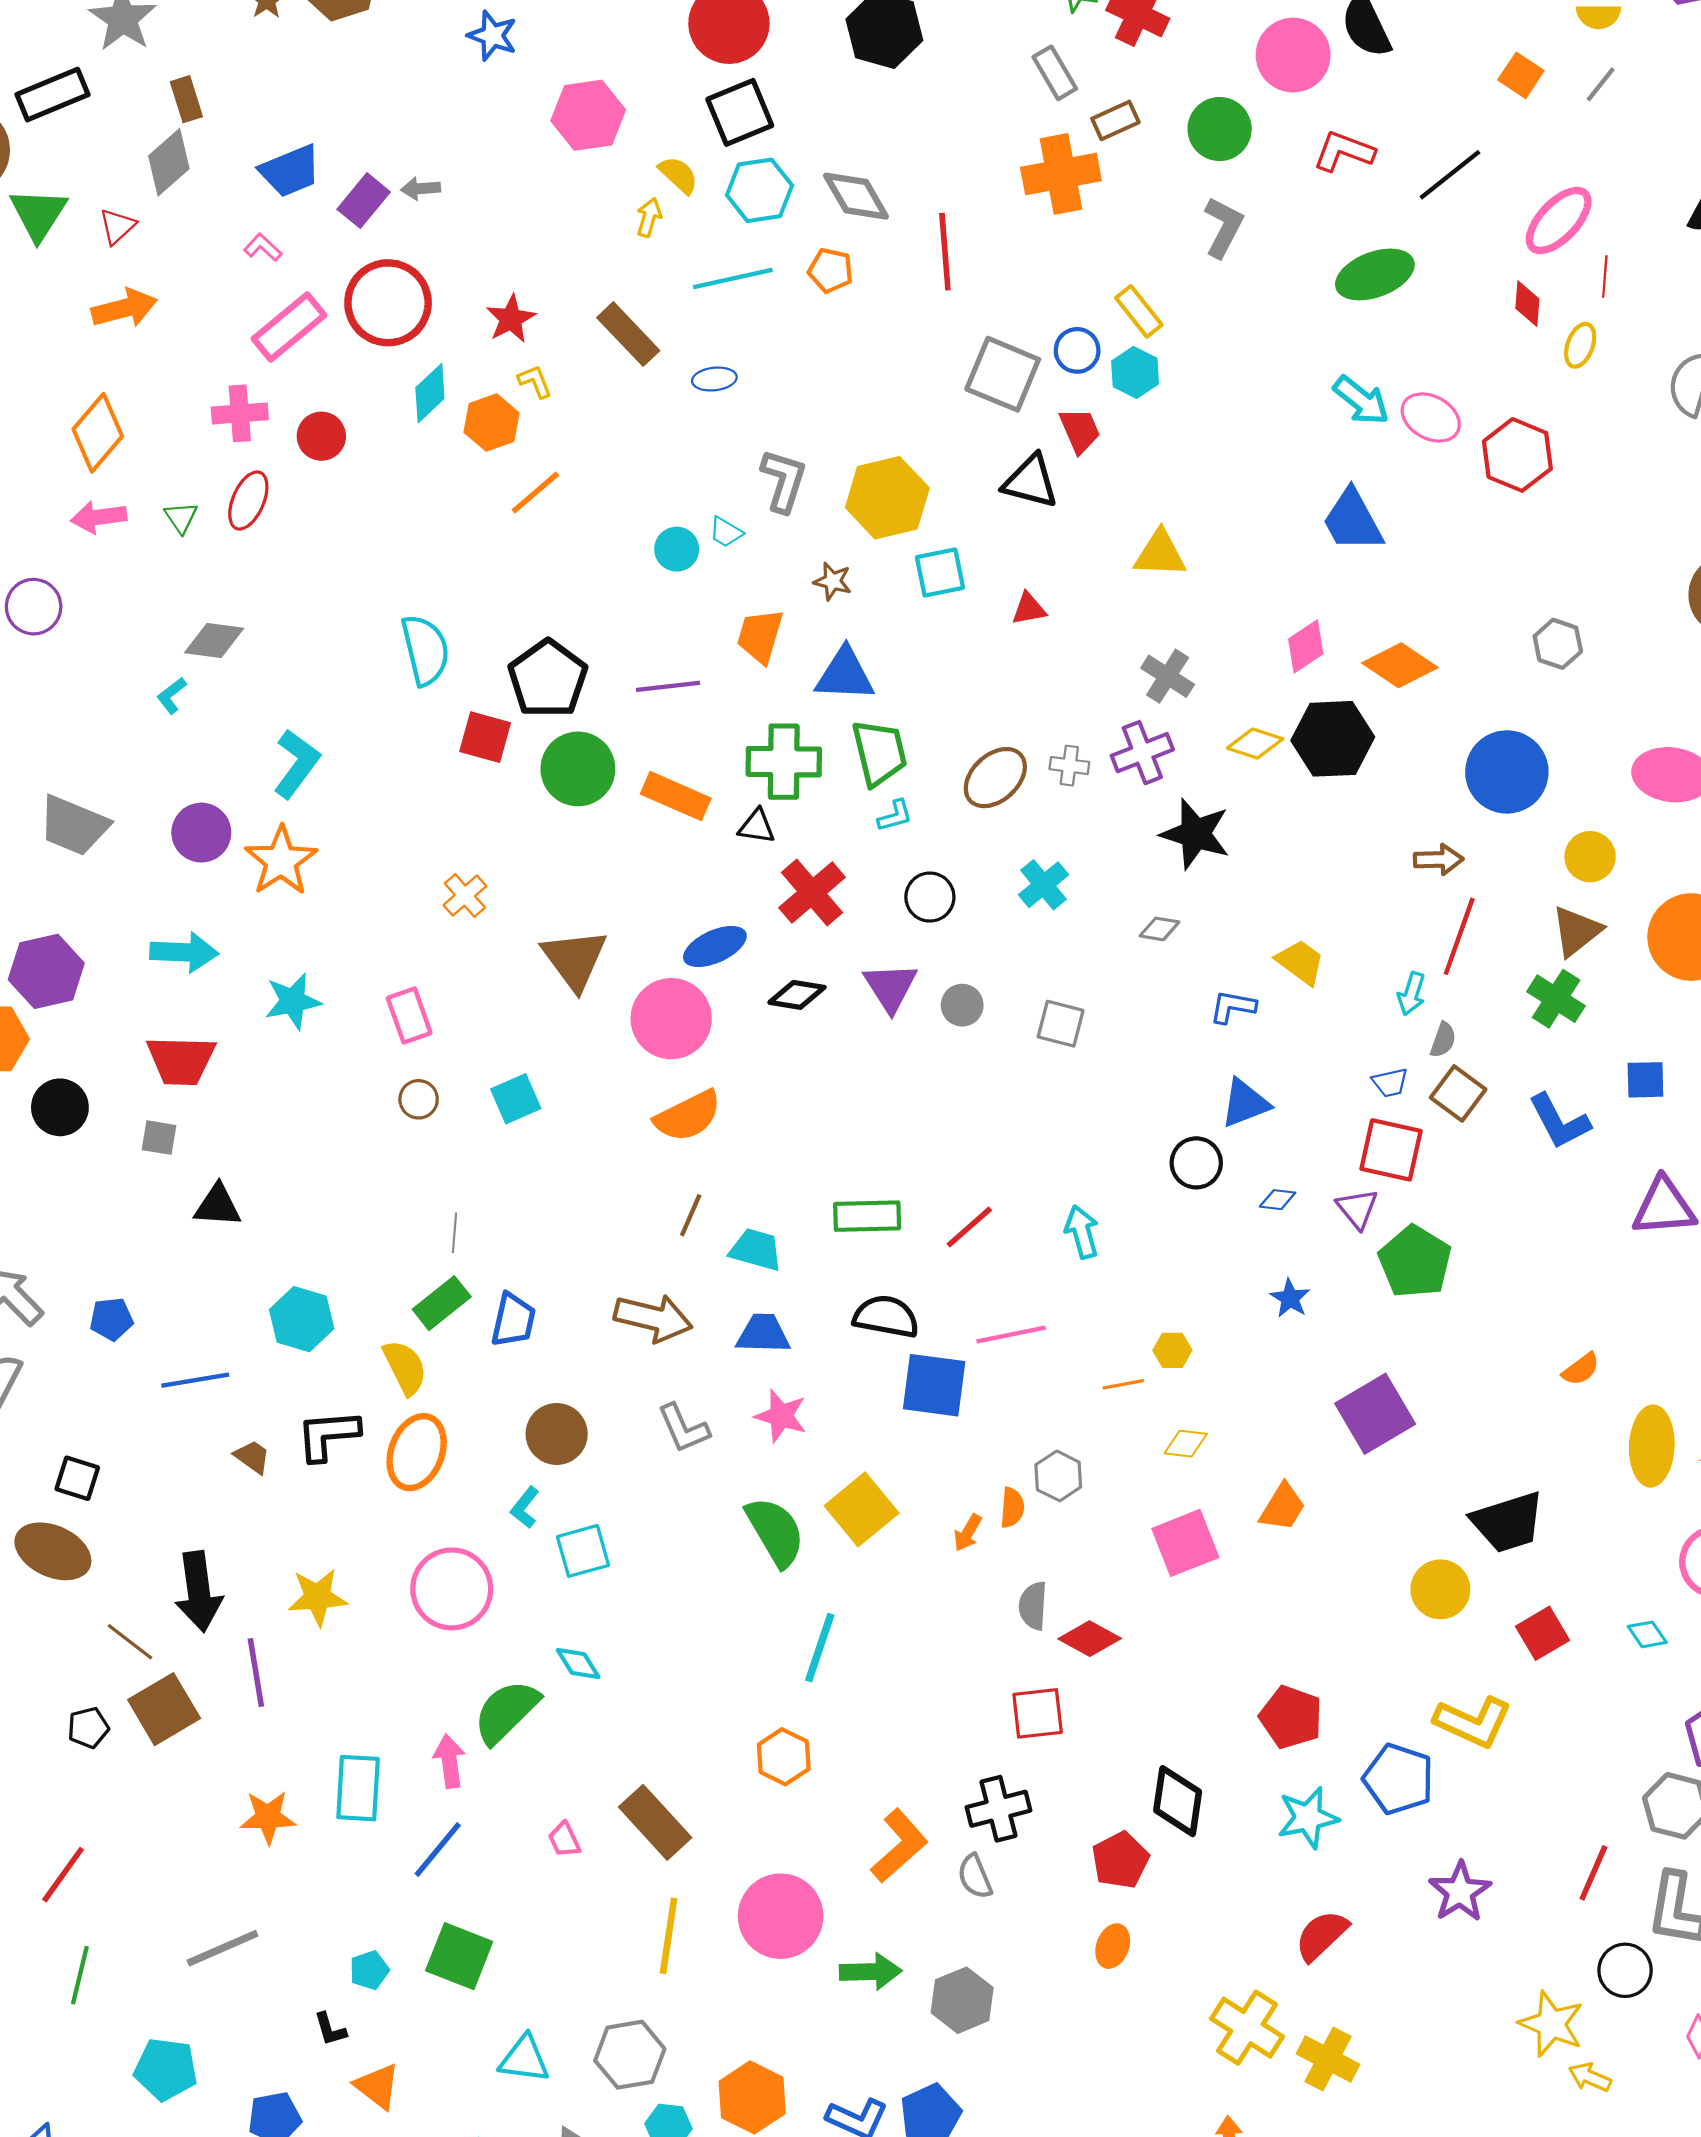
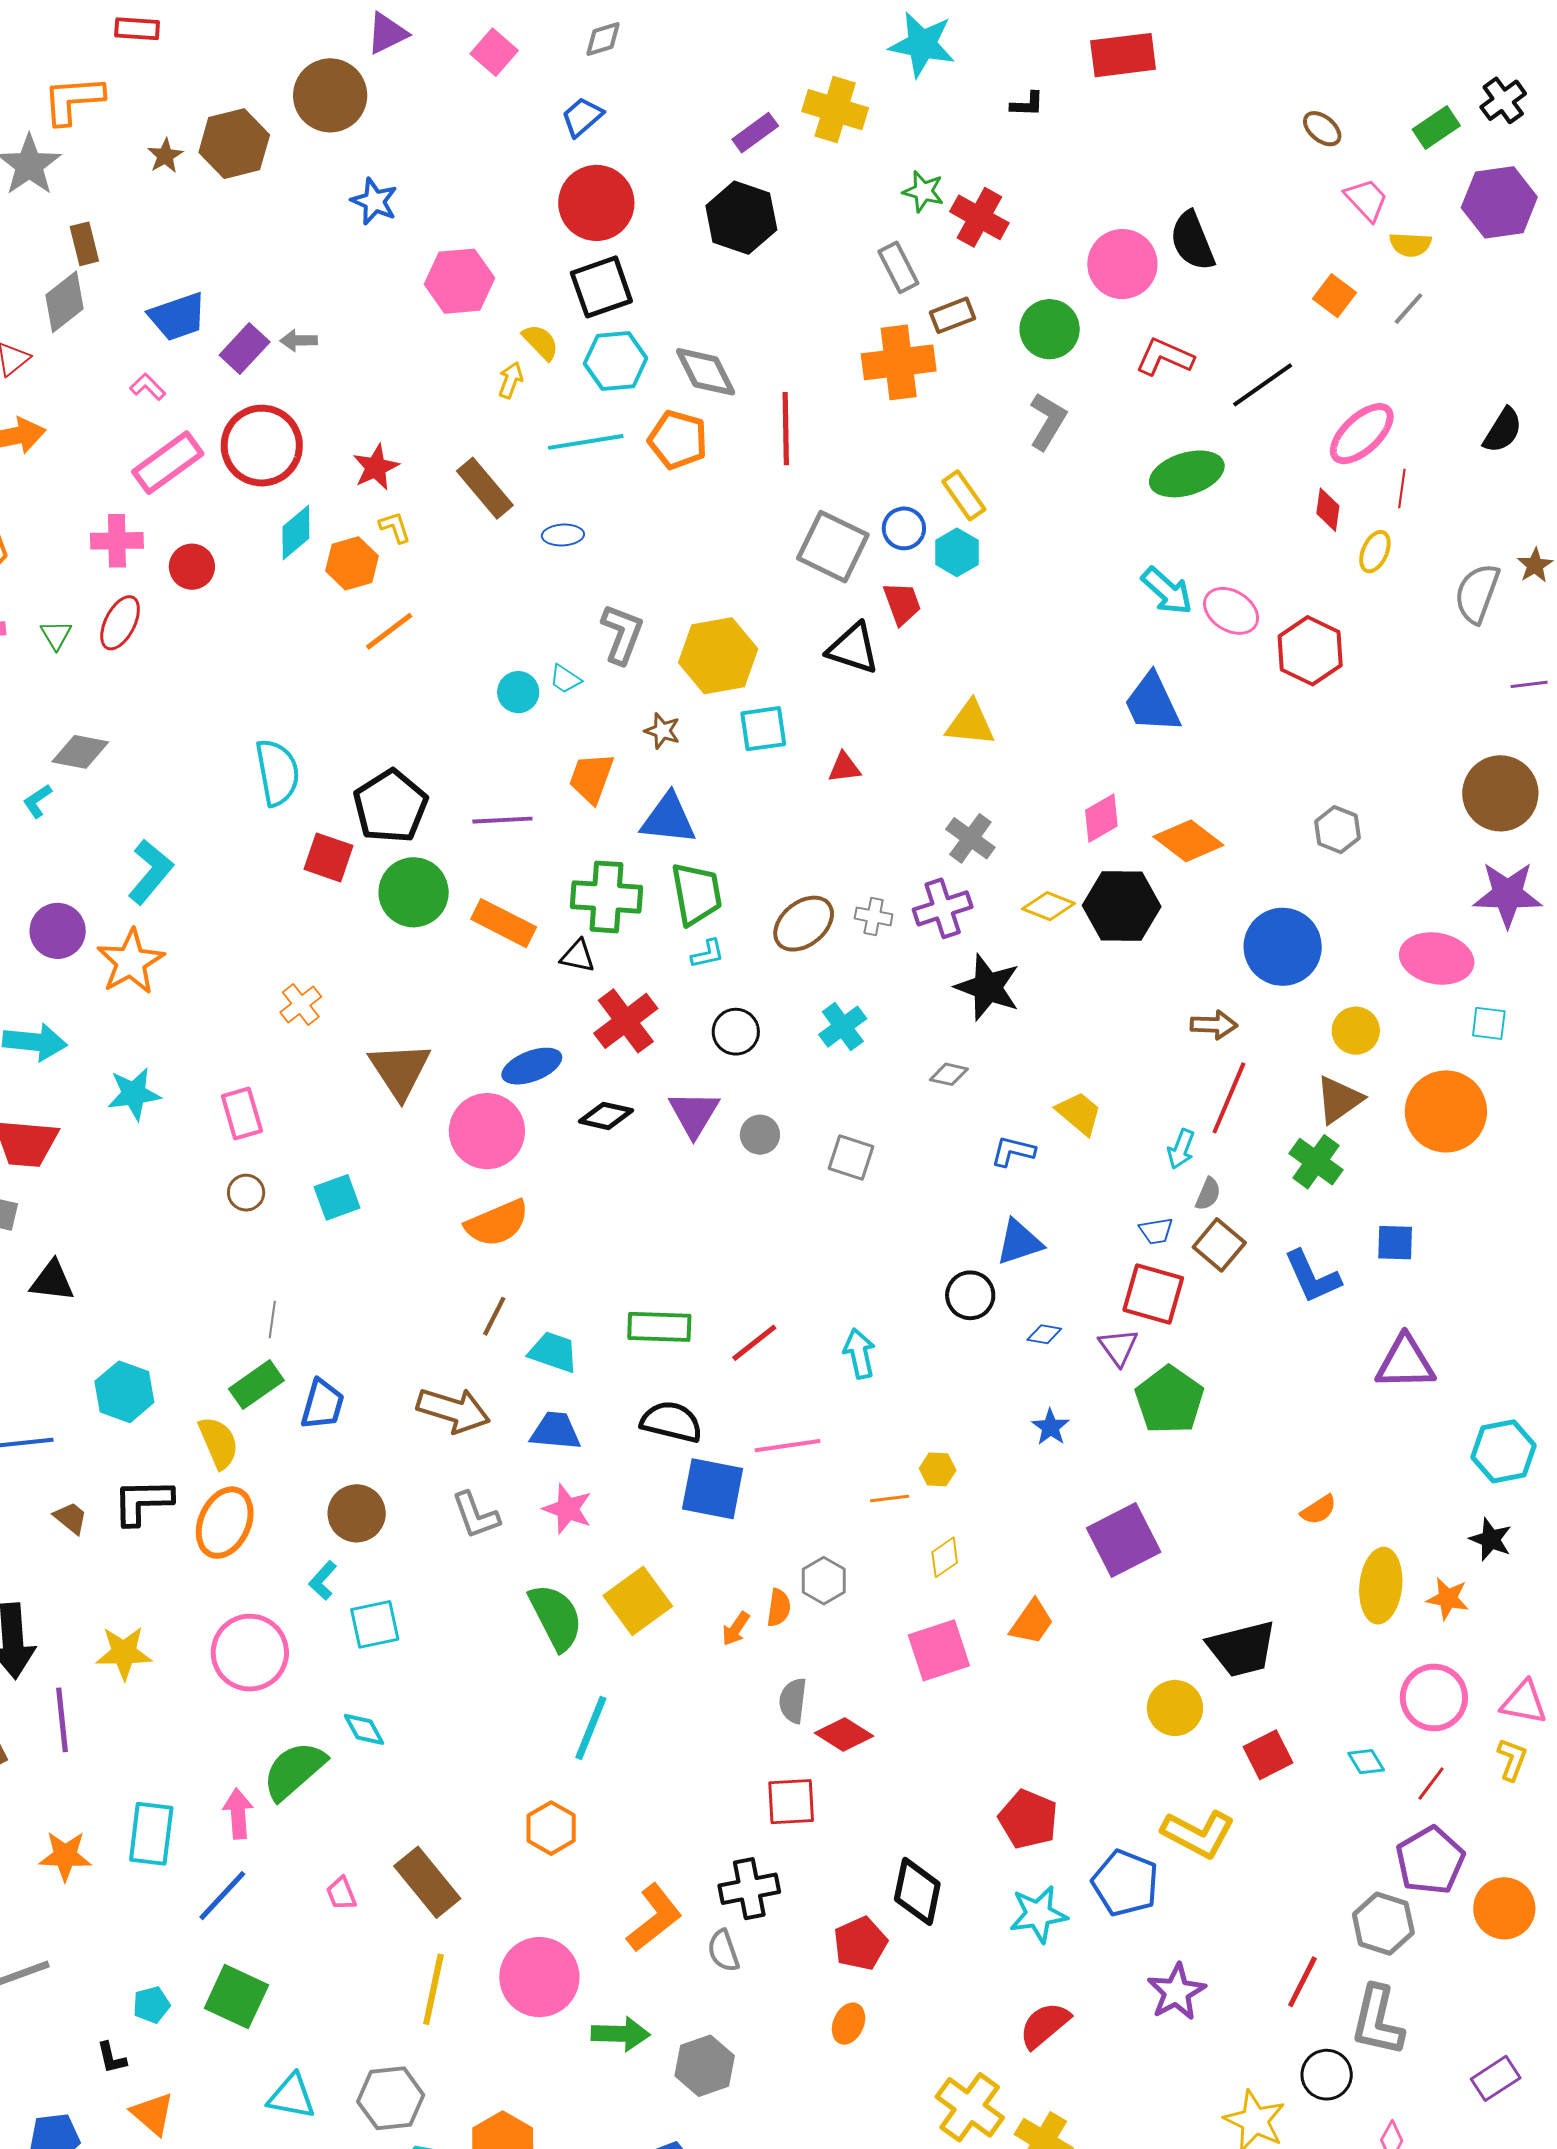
orange pentagon: (831, 270) -> (678, 440), size x1.4
yellow diamond: (1186, 1444) -> (945, 1557), turned -45

